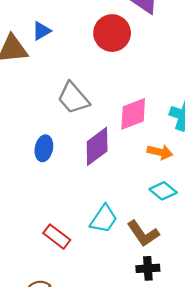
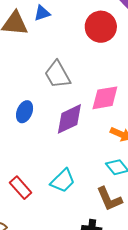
brown L-shape: (143, 234) -> (109, 199), moved

